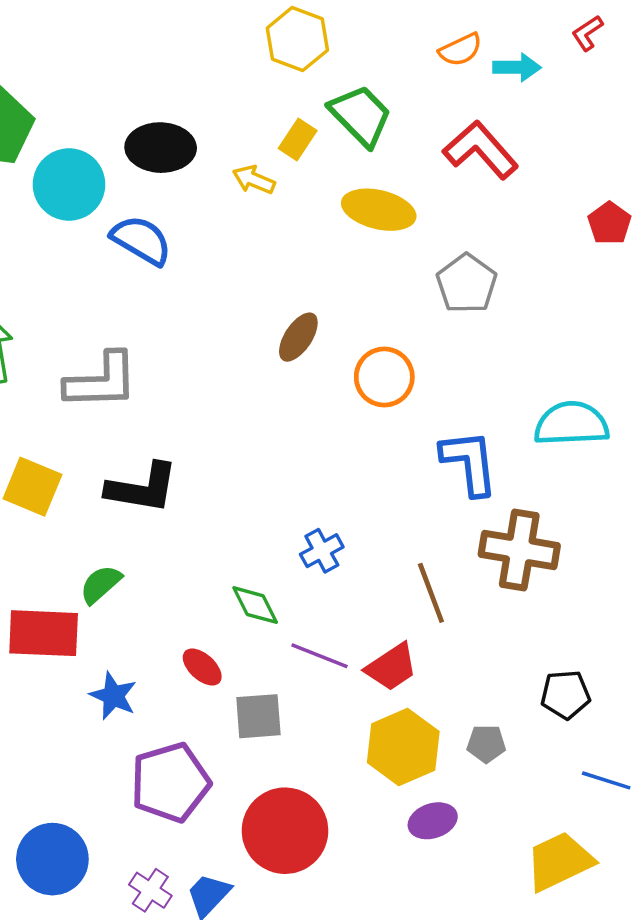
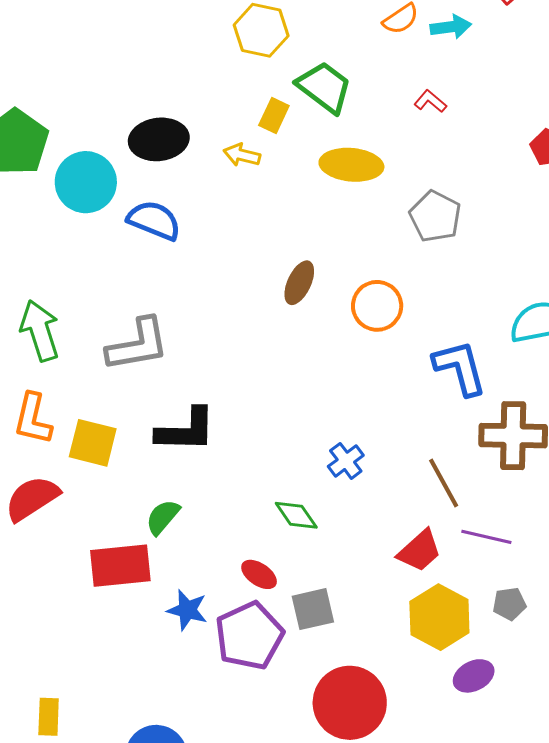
red L-shape: (481, 150) -> (430, 101), size x0.5
purple line: (320, 656) -> (486, 537), moved
purple pentagon: (170, 782) -> (249, 636), moved

